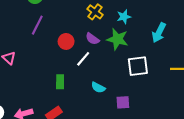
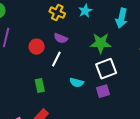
green star: (117, 39) -> (101, 43), moved
white square: (138, 66) -> (106, 69), moved

